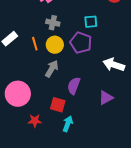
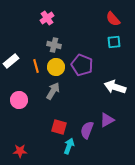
cyan square: (91, 22) -> (114, 42), moved
purple semicircle: (74, 86) -> (87, 130), moved
pink circle: (18, 94) -> (19, 100), moved, size x0.7
red star: (35, 121) -> (20, 151), moved

